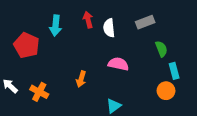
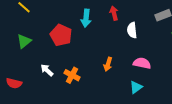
white semicircle: (109, 28) -> (132, 30), moved
pink semicircle: (118, 64) -> (142, 63), moved

